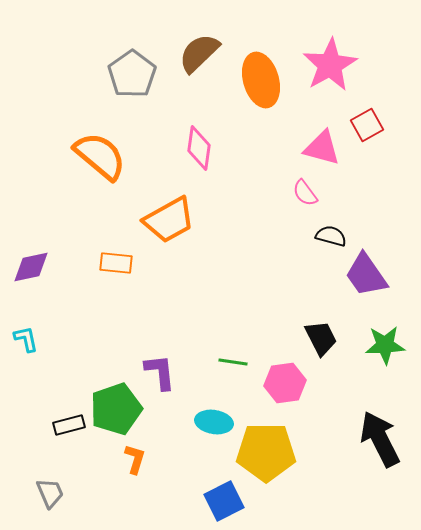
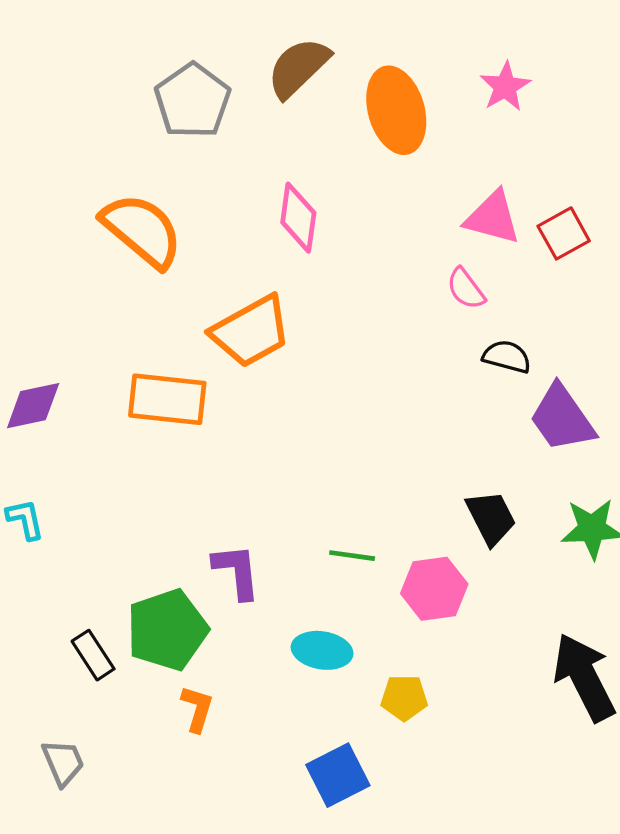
pink star: (330, 65) -> (505, 87), size x0.6
red square: (367, 125) -> (564, 233), moved
orange rectangle: (116, 263) -> (167, 399), size x1.5
black rectangle: (69, 425) -> (93, 655), turned 72
yellow pentagon: (266, 452) -> (404, 698), size x0.5

